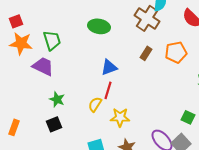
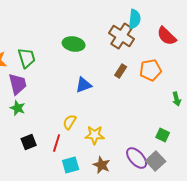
purple trapezoid: (43, 66) -> (18, 84), turned 50
red line: (108, 90) -> (57, 143), moved
green star: (57, 99) -> (18, 108), moved

